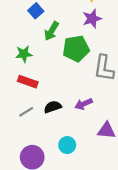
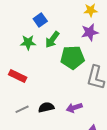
green star: (24, 54) -> (28, 42), moved
red rectangle: (28, 82) -> (18, 76), moved

